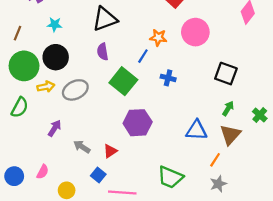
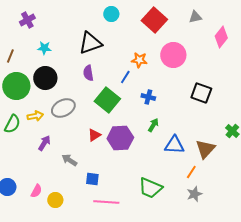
yellow arrow: (46, 87) -> (35, 116), moved
green arrow: (228, 108) -> (153, 125), moved
red triangle: (110, 151) -> (94, 135), moved
pink semicircle: (43, 172) -> (36, 191), moved
blue square: (98, 175) -> (92, 179), moved, turned -32

